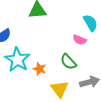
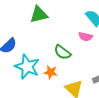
green semicircle: (68, 62) -> (62, 52), moved

